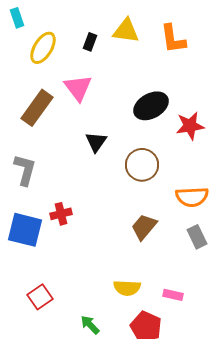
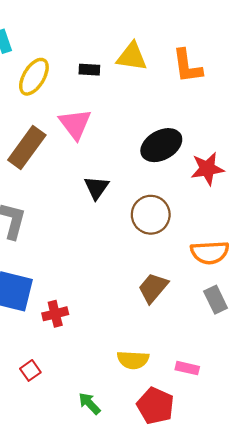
black rectangle: (90, 42) -> (89, 70), turned 72
red cross: (61, 214) -> (55, 314), moved
red square: (40, 297) -> (30, 370), size x0.7

